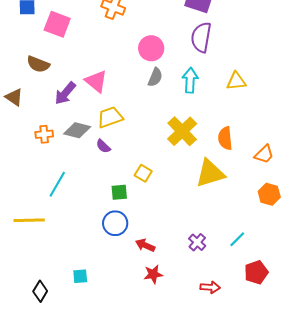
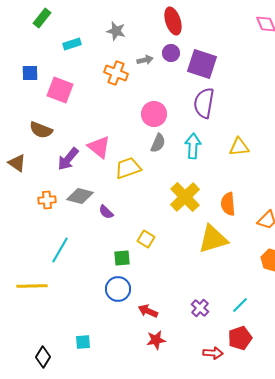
yellow trapezoid: (110, 117) -> (128, 168), moved
red pentagon: (256, 272) -> (240, 338), moved

